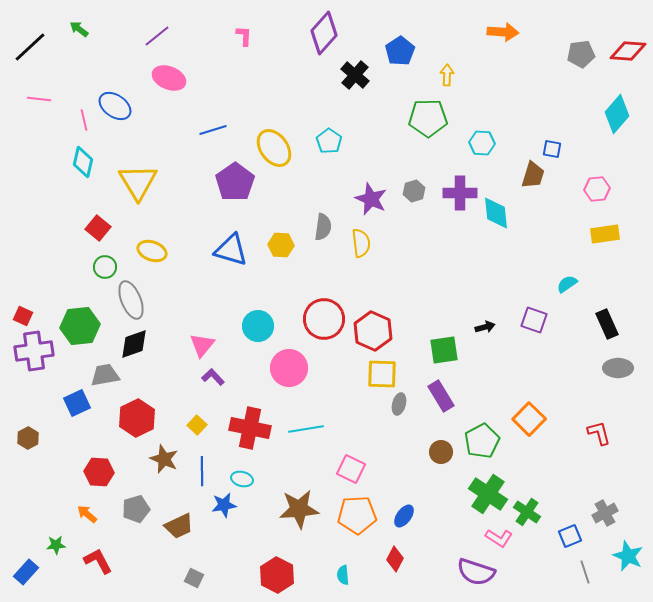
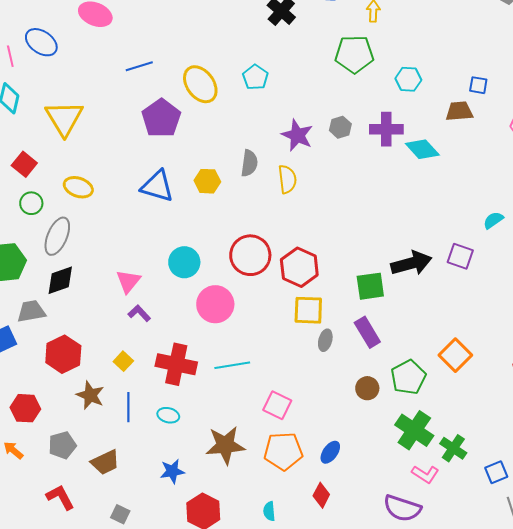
brown trapezoid: (533, 175) -> (459, 111), turned -112
cyan diamond: (496, 213) -> (422, 149), turned -36
gray ellipse: (131, 300) -> (57, 236), turned 45
black arrow: (485, 327) -> (411, 263), size x2.0
blue star: (224, 505) -> (172, 471), moved
red L-shape: (98, 561) -> (60, 497), moved

